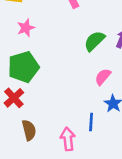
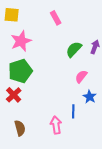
pink star: (26, 28) -> (21, 41), size x1.5
brown semicircle: (29, 130) -> (20, 128), moved

